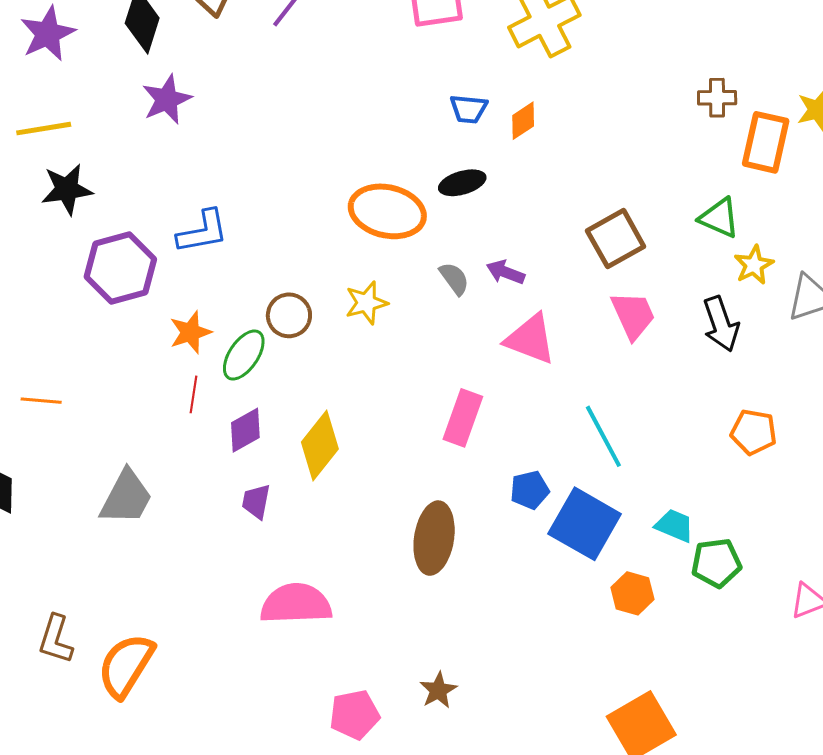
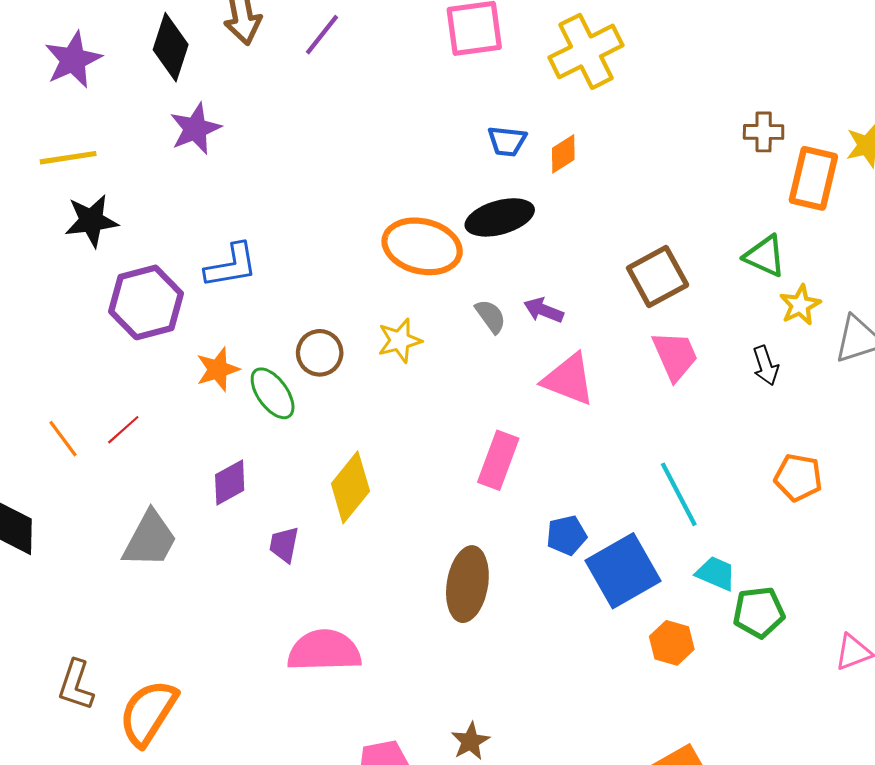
black ellipse: (462, 183) -> (500, 217), size x1.4
black arrow: (721, 324) -> (766, 366), size x0.7
green ellipse: (244, 355) -> (273, 393), turned -70
red line: (193, 394) -> (123, 430), moved, turned 39
orange line: (41, 401) -> (63, 439), turned 48
purple diamond: (245, 430) -> (230, 483), moved
cyan line: (603, 436) -> (679, 494), moved
blue square: (585, 524) -> (623, 571), turned 30

